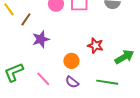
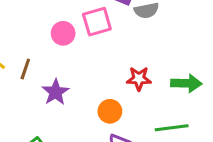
green arrow: (124, 57) -> (186, 83), turned 48

